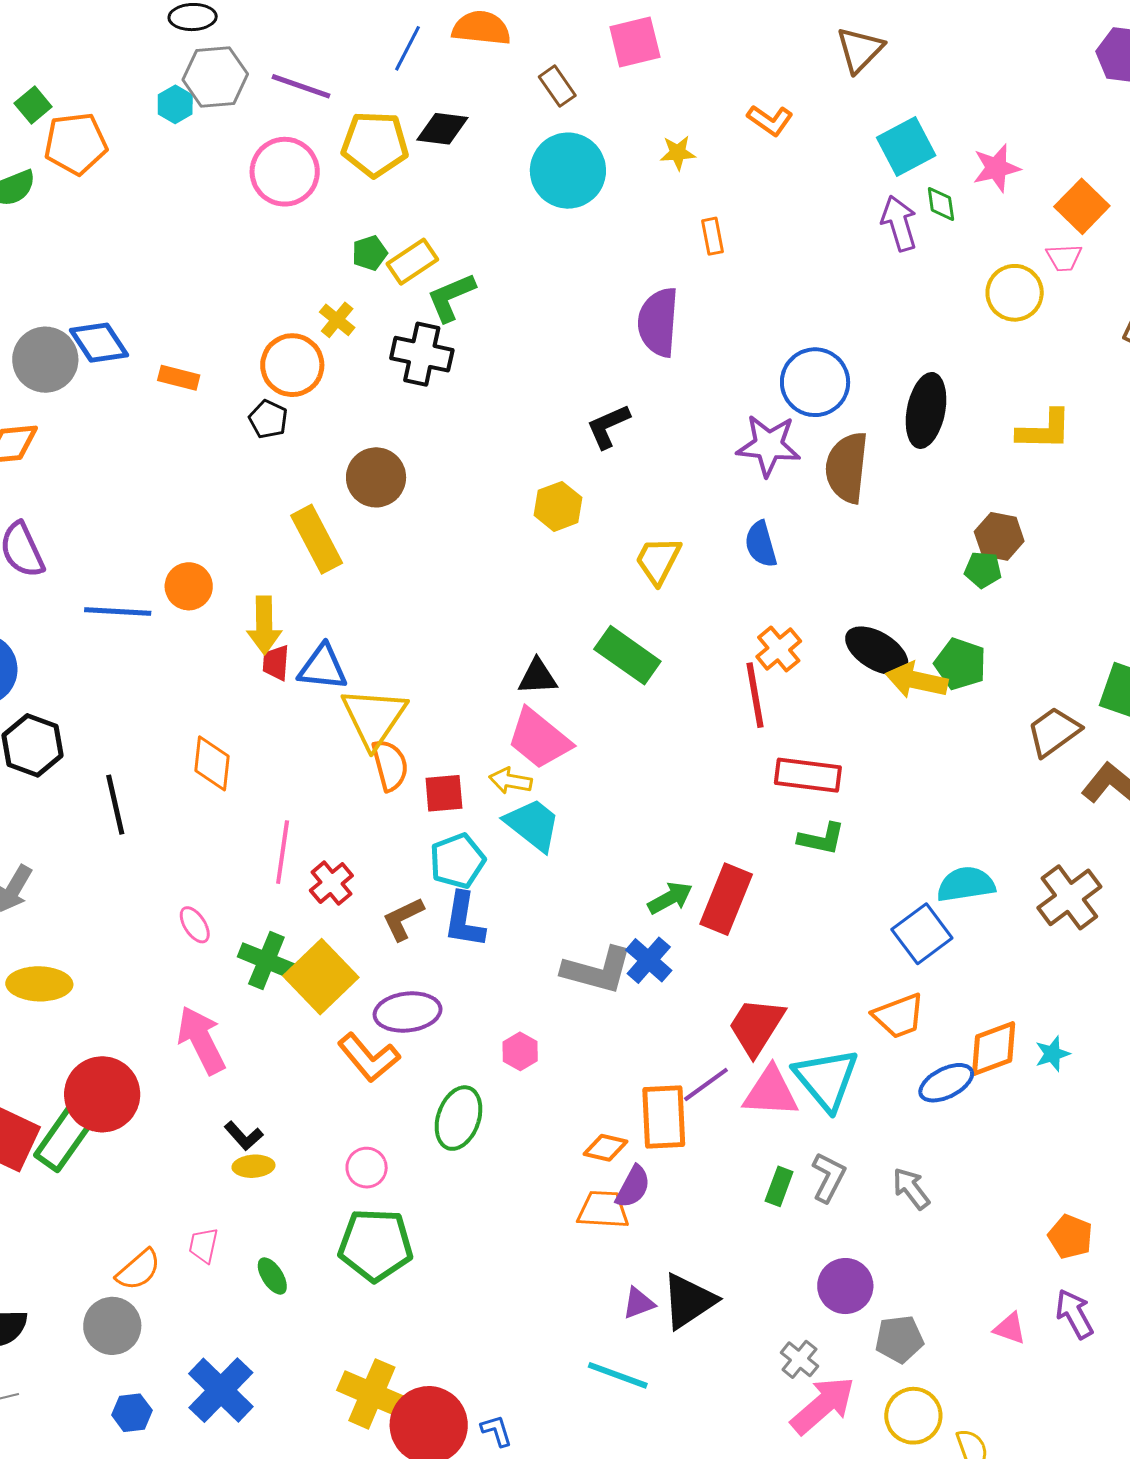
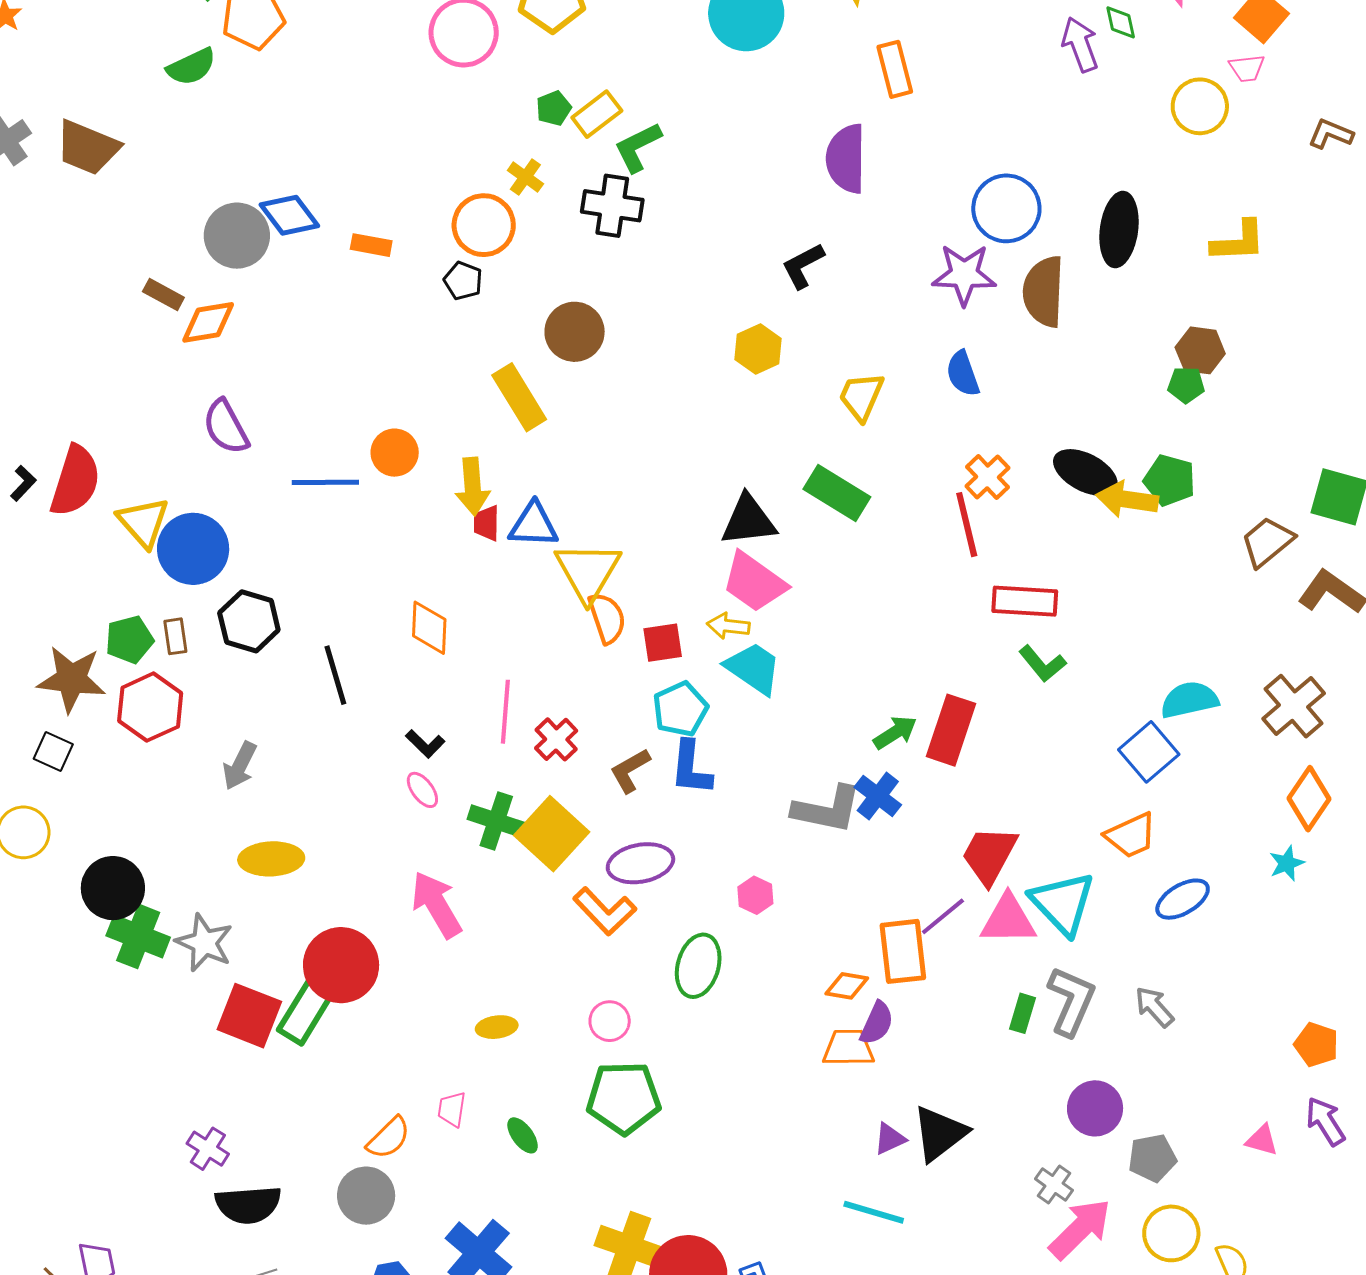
orange rectangle: (713, 236) -> (895, 69), size x1.5
black triangle: (537, 677) -> (749, 520), size x1.4
green L-shape: (821, 839) -> (1042, 664), turned 42
orange diamond: (994, 1049) -> (1309, 799), moved, turned -32
black L-shape: (244, 1136) -> (425, 744), moved
gray L-shape: (828, 1177) -> (1071, 1001), size x1.4

